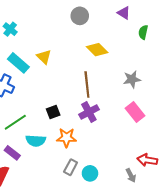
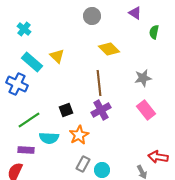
orange star: (66, 138) -> (79, 135), turned -30
purple rectangle: (12, 153) -> (26, 150), turned -35

